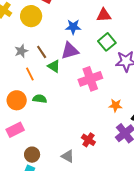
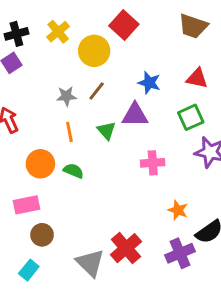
brown line: (42, 52) -> (97, 91), moved, turned 56
pink cross: (90, 79) -> (153, 163), size x0.7
red cross: (88, 140) -> (126, 248), size x1.5
brown circle: (32, 155) -> (42, 235), moved
gray triangle: (68, 156) -> (90, 263), size x1.5

